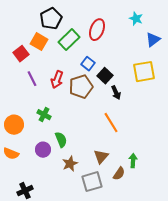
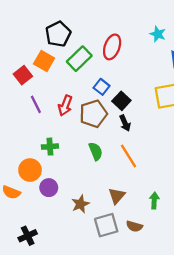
black arrow: (116, 93) -> (125, 123), moved
green cross: (44, 115) -> (50, 147), turned -32
orange circle: (14, 125) -> (30, 170), moved
green semicircle: (61, 140) -> (96, 151), moved
brown semicircle: (119, 174) -> (134, 226), moved, turned 72

